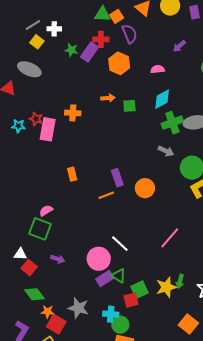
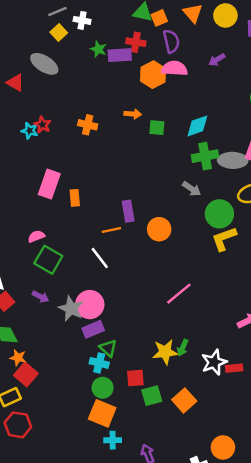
purple arrow: (179, 46) -> (217, 60), moved
purple rectangle: (90, 52) -> (120, 55), turned 42
pink semicircle: (158, 69) -> (174, 68), moved, size x1.5
cyan star: (18, 126) -> (30, 131), moved
pink rectangle: (48, 129) -> (49, 184), moved
green square: (40, 229) -> (48, 260), moved
white line: (120, 244) -> (100, 258), moved
green triangle: (119, 276) -> (108, 348), moved
green square: (139, 290) -> (152, 396), moved
red square: (131, 300) -> (135, 378), moved
gray star: (78, 308) -> (71, 309), moved
cyan cross: (111, 314) -> (99, 363), moved

